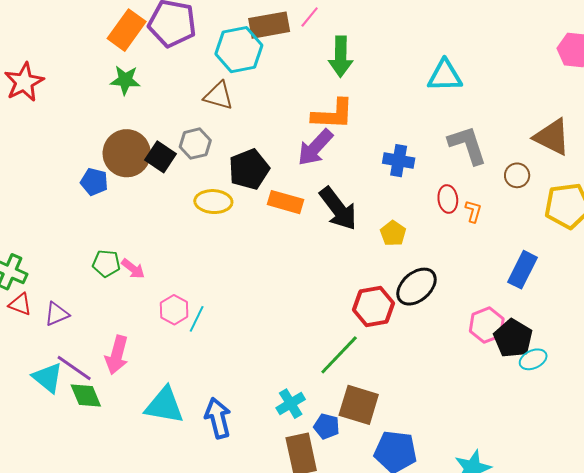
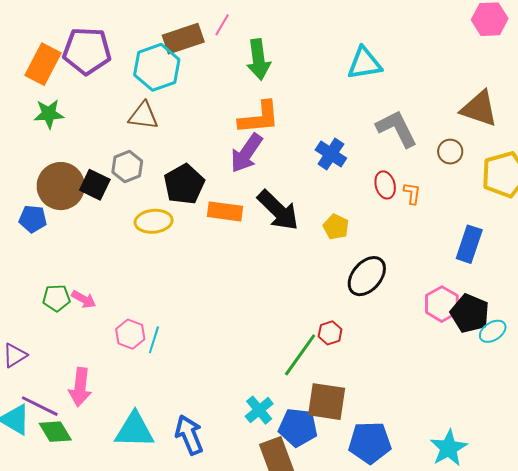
blue cross: (399, 161) -> (331, 154), turned 32
red hexagon: (373, 306) -> (330, 333), moved, size x0.6
blue pentagon: (327, 426) -> (298, 427), size x1.5

